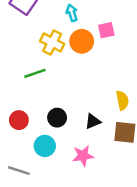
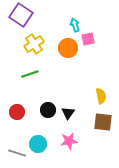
cyan arrow: (72, 13) -> (75, 25), moved
yellow cross: (52, 43) -> (34, 44), moved, turned 30
black triangle: (93, 121) -> (68, 113), moved, turned -32
cyan circle: (45, 146) -> (38, 144), moved

